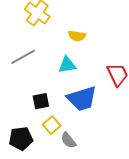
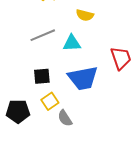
gray line: (23, 57) -> (43, 35), moved

